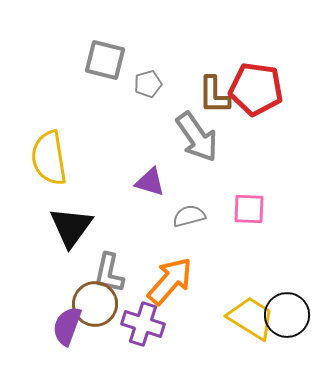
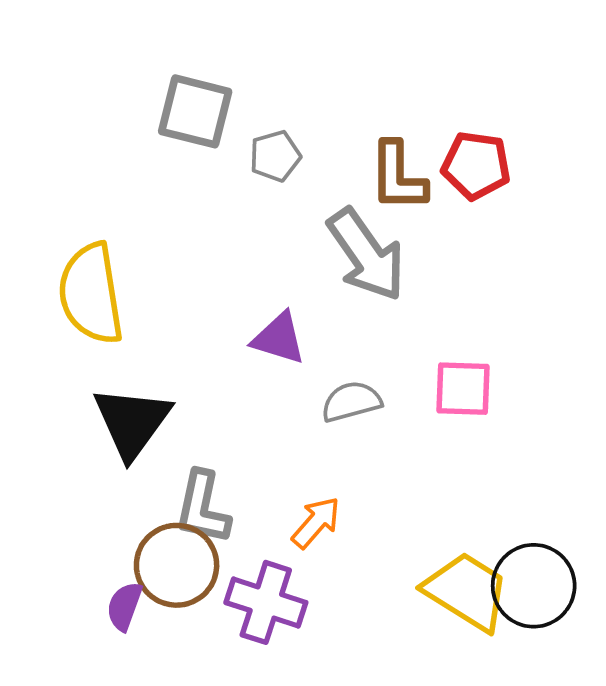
red pentagon: (256, 89) -> (476, 165), size x0.7
orange arrow: (170, 281) -> (316, 522), size x0.6
purple semicircle: (67, 326) -> (124, 606), size x0.7

